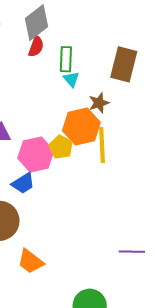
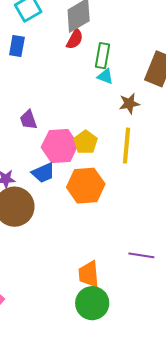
cyan triangle: (71, 79) -> (105, 76), turned -36
orange hexagon: (81, 126) -> (86, 186), moved
orange trapezoid: (31, 261) -> (89, 274), moved, turned 40

